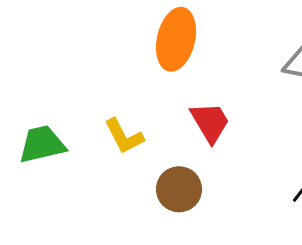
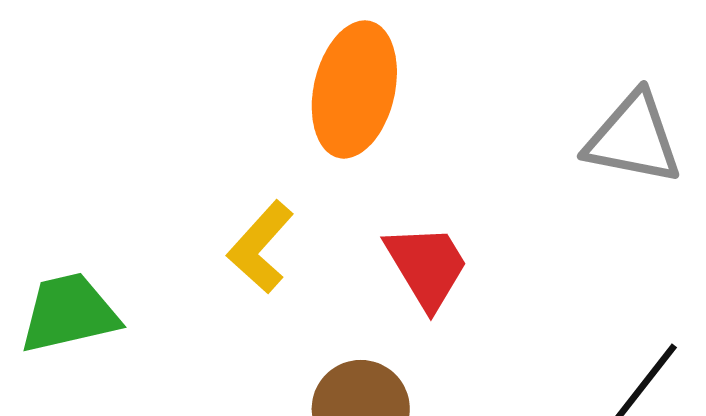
yellow L-shape: (124, 136) -> (261, 247), moved, turned 69

